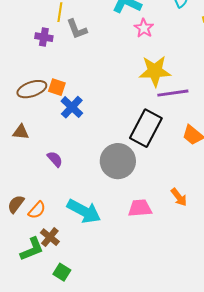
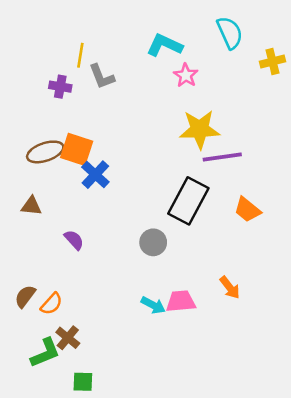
orange square: (57, 87) -> (77, 149), size x1.5
gray circle: (118, 161) -> (153, 242), size x0.6
cyan arrow: (84, 211) -> (153, 305), moved, size x0.6
green square: (62, 272) -> (83, 382), turned -30

